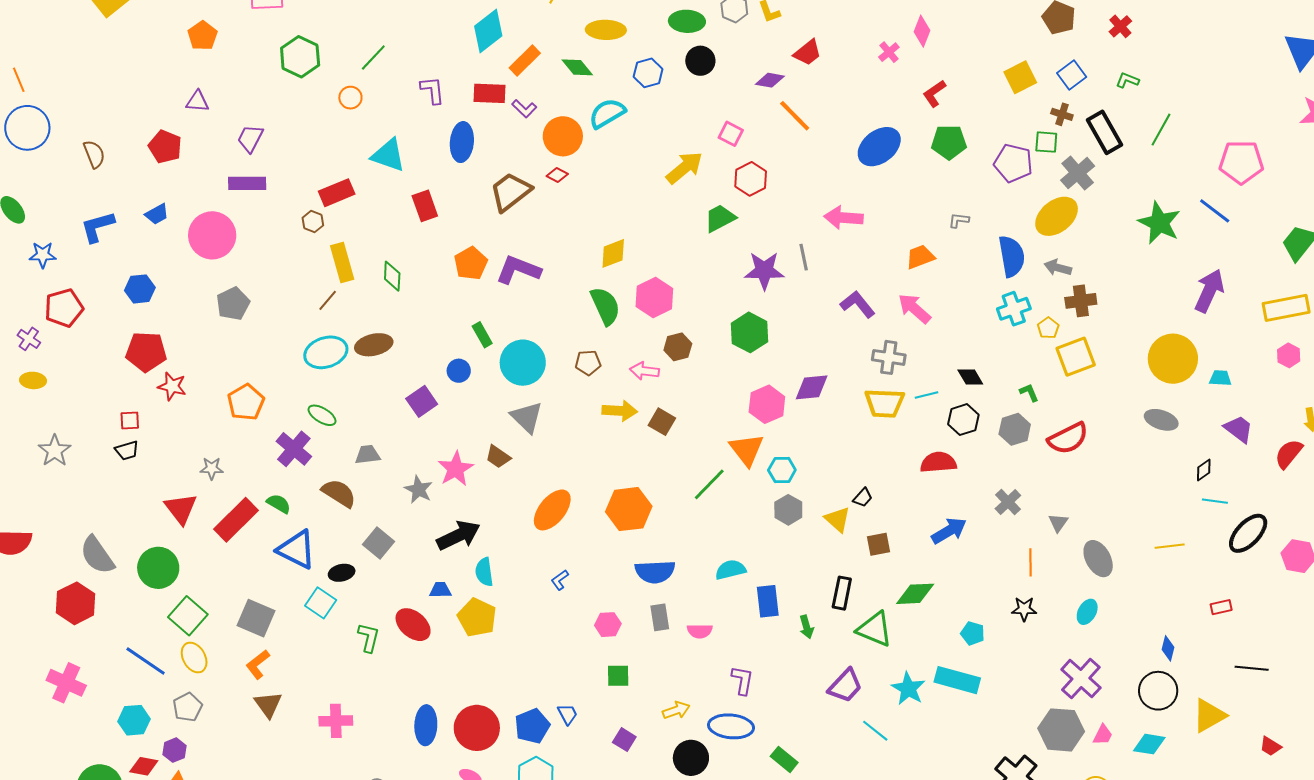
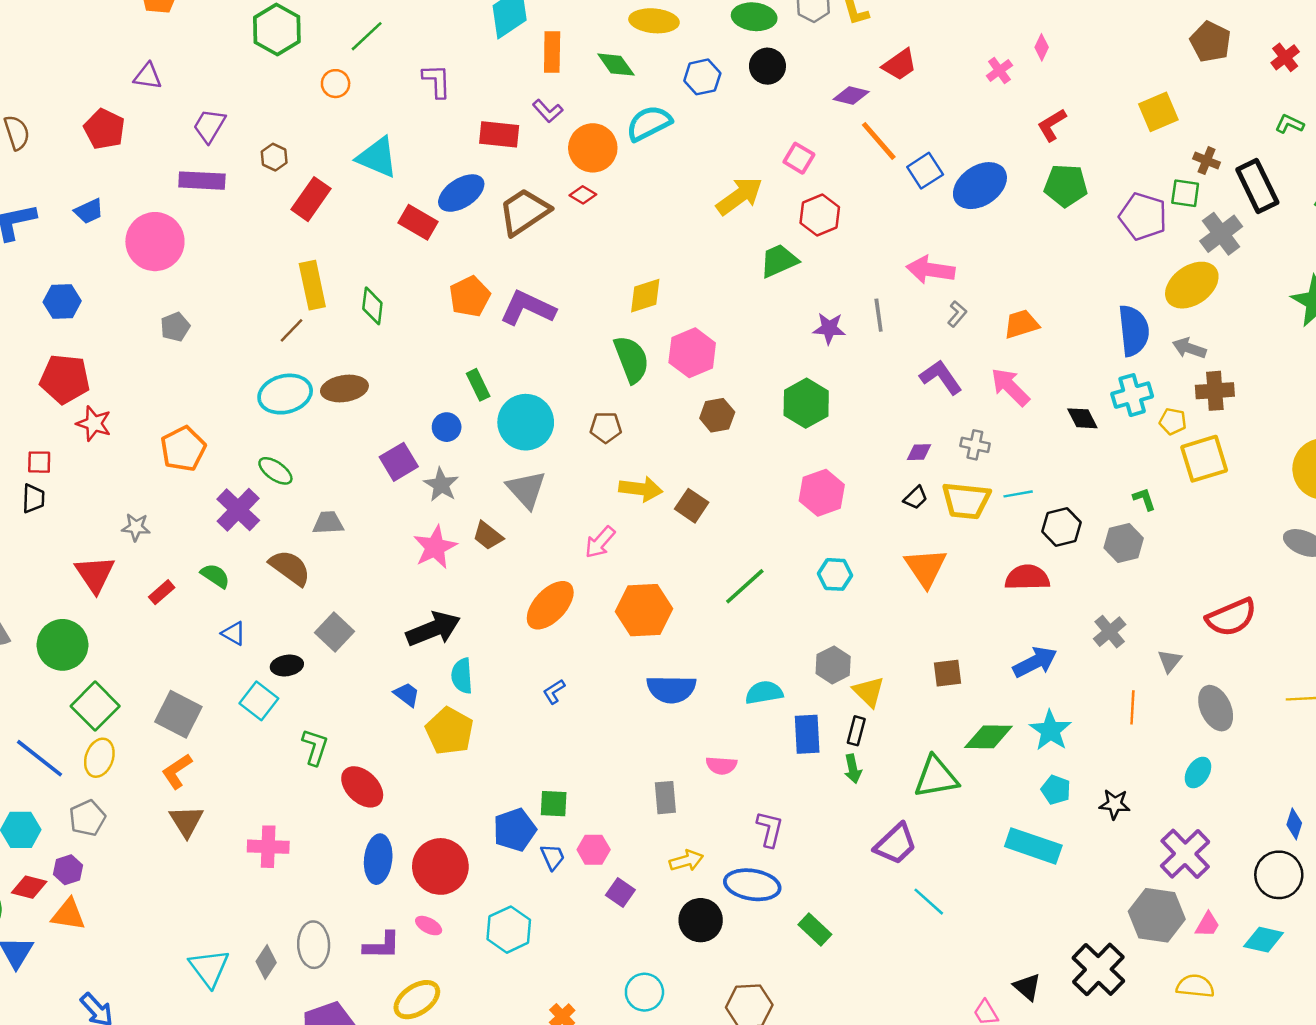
pink diamond: (922, 31) -> (1042, 47), size x0.7
orange rectangle: (525, 60) -> (552, 52), turned -48
blue square: (1072, 75) -> (925, 171), moved
red rectangle: (489, 93) -> (499, 134), moved
blue ellipse: (462, 142) -> (461, 193), moved, turned 48
red rectangle: (337, 193) -> (311, 199), turned -36
red rectangle: (425, 206) -> (418, 222), turned -44
gray L-shape: (959, 220) -> (957, 314), moved, turned 120
brown hexagon: (313, 222) -> (274, 157), moved
purple star: (764, 271) -> (829, 328), size x0.7
gray pentagon: (233, 304) -> (175, 327), size x0.7
yellow pentagon: (1048, 328) -> (1173, 421), turned -30
gray cross: (889, 357) -> (975, 445), size x0.7
pink arrow: (644, 371) -> (600, 542), moved, turned -60
black diamond: (970, 377) -> (1082, 418), moved
purple diamond: (812, 387) -> (919, 452), moved, size x0.6
red semicircle: (1068, 438) -> (1231, 617), moved
black trapezoid: (127, 450) -> (33, 498), turned -75
orange triangle: (747, 450) -> (926, 568), moved
gray star: (419, 490) -> (441, 485), moved
black trapezoid: (863, 498) -> (916, 498), moved
gray hexagon: (788, 510) -> (833, 665), moved
yellow triangle: (838, 519) -> (869, 692), moved
red rectangle: (236, 520) -> (162, 592), size x0.5
blue triangle: (297, 550) -> (233, 633), size x0.5
blue trapezoid: (440, 590) -> (407, 694), turned 35
black rectangle: (842, 593) -> (856, 731), moved, size x0.7
black star: (1024, 609) -> (1115, 804), moved
gray rectangle: (660, 617) -> (665, 798), moved
red ellipse: (413, 625) -> (362, 787), moved
pink hexagon: (608, 625) -> (594, 850), moved
green triangle: (875, 629) -> (936, 777), turned -36
yellow ellipse: (194, 658) -> (99, 758), turned 44
green square: (618, 676) -> (554, 804), moved
cyan star: (908, 689) -> (1050, 730), moved
blue pentagon: (532, 726) -> (515, 830), moved

